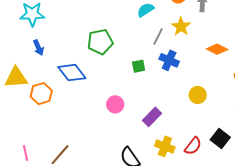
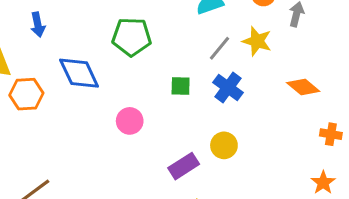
yellow star: (181, 27) -> (257, 41), turned -30
yellow circle: (198, 95) -> (224, 145), moved
pink circle: (115, 104) -> (130, 121), moved

